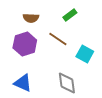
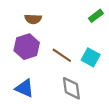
green rectangle: (70, 15) -> (96, 16), moved
brown line: (58, 39) -> (62, 55), moved

